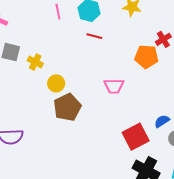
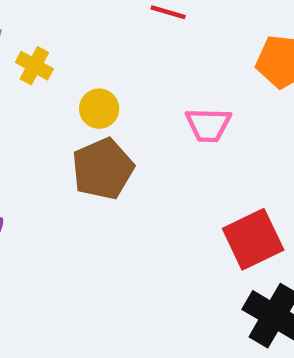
yellow circle: (56, 83) -> (99, 109), moved

